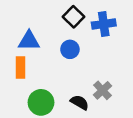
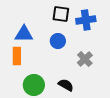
black square: (74, 17) -> (61, 14), turned -36
gray cross: (102, 90) -> (85, 59), moved

